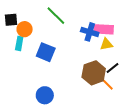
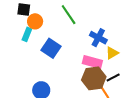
pink rectangle: (104, 29) -> (92, 62), moved
yellow triangle: (106, 44) -> (112, 53), turned -32

